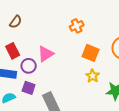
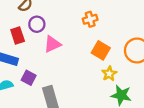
purple circle: (29, 66) -> (37, 24), moved
yellow star: (93, 76) -> (109, 74), moved

